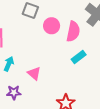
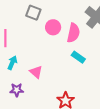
cyan rectangle: (79, 57) -> (78, 57), turned 72

